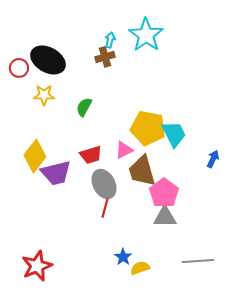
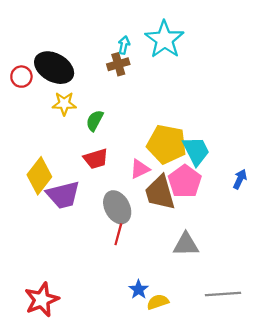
yellow star: (44, 95) -> (64, 104), moved
red trapezoid: (91, 155) -> (96, 159), moved
pink pentagon: (164, 193) -> (185, 181), moved

